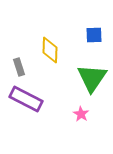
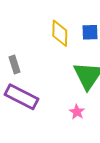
yellow diamond: (50, 50) -> (60, 33), moved

